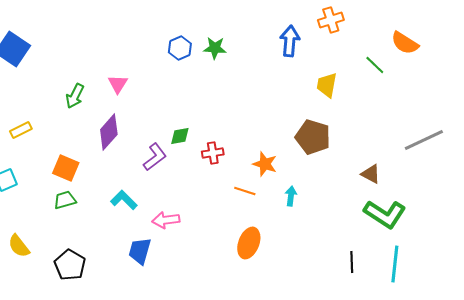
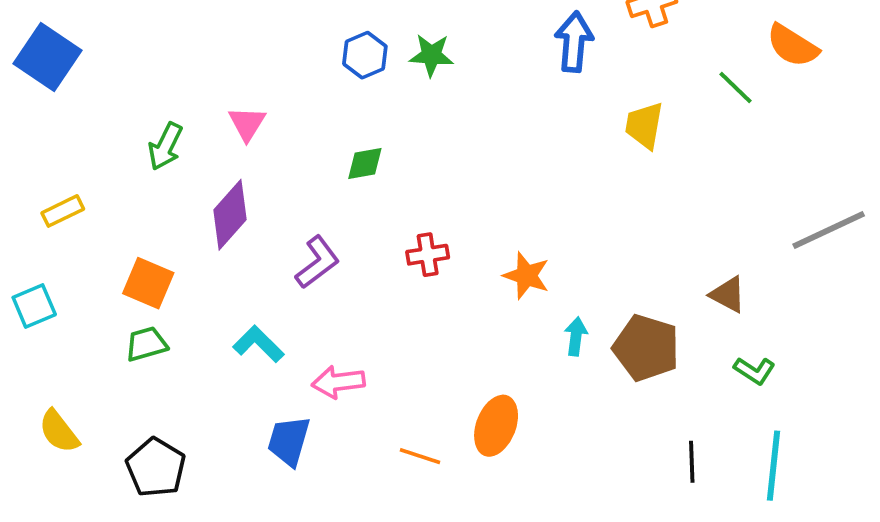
green diamond: (180, 136) -> (365, 163), moved
brown pentagon: (313, 137) -> (646, 348), moved
orange line: (245, 191) -> (420, 456), moved
green L-shape: (385, 214) -> (754, 371), size x0.5

